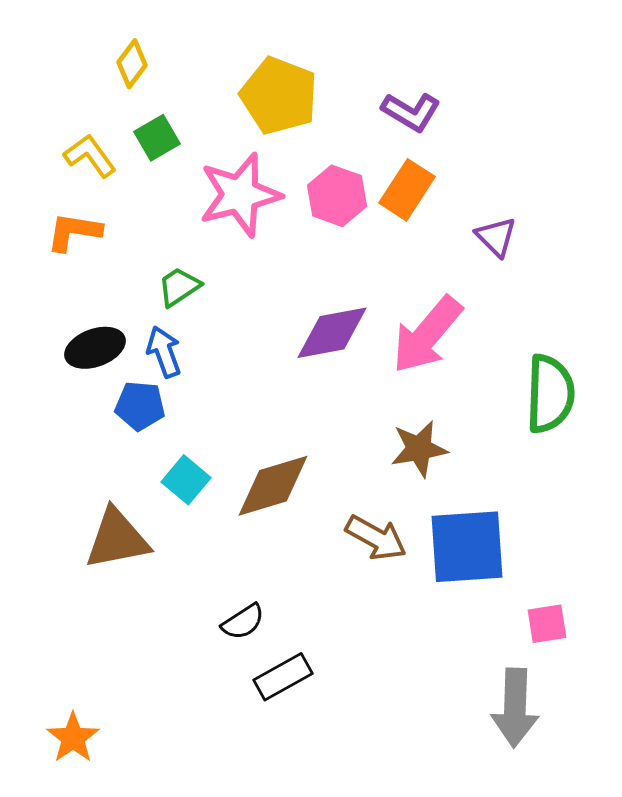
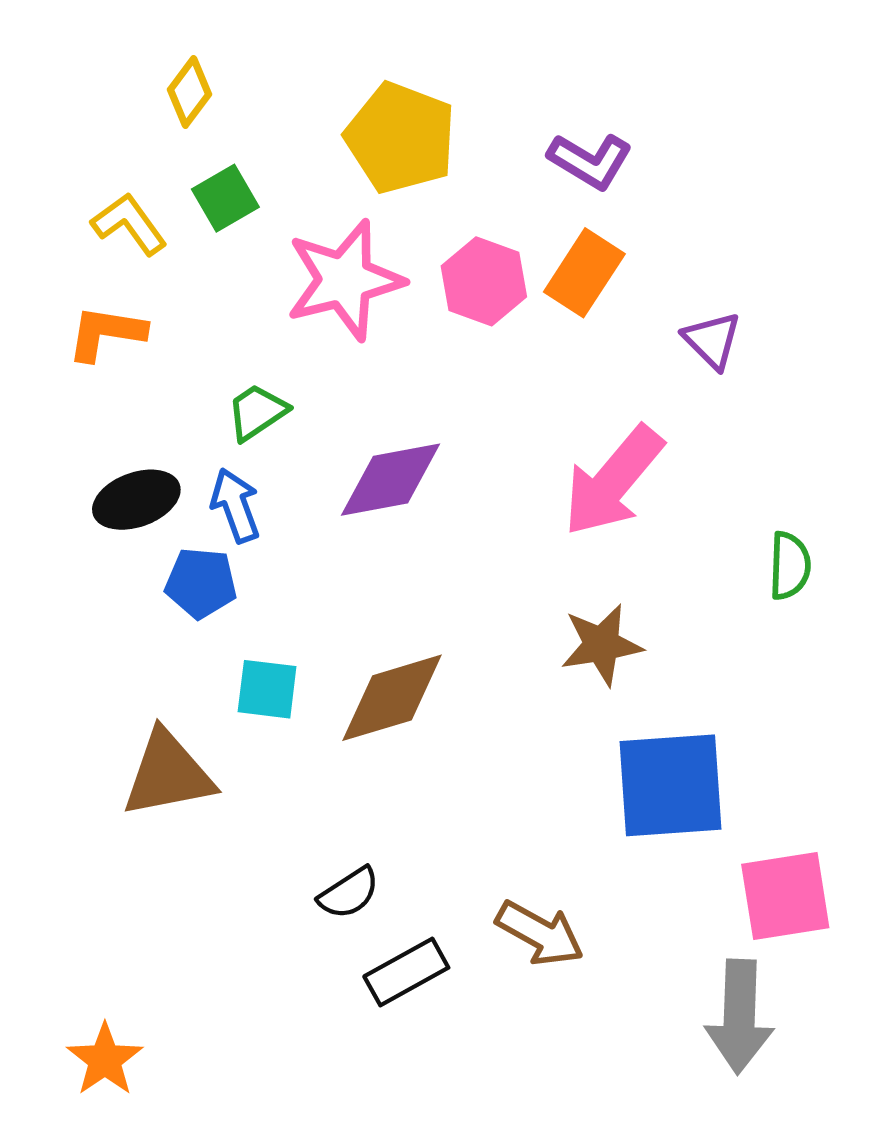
purple diamond: (332, 333) -> (391, 480), moved
green semicircle: (550, 394) -> (790, 566), size x0.6
cyan square: (186, 480) -> (267, 689), turned -33
brown arrow: (376, 538) -> (540, 933), moved
pink square: (547, 624) -> (785, 896), size x1.6

